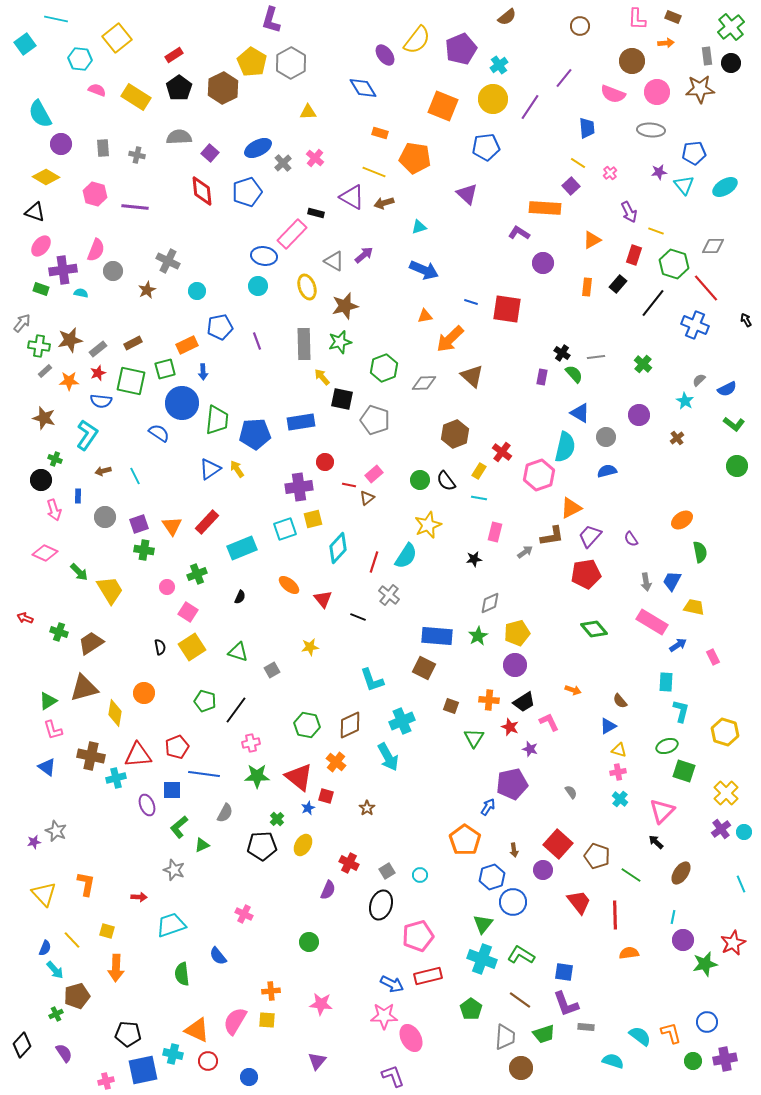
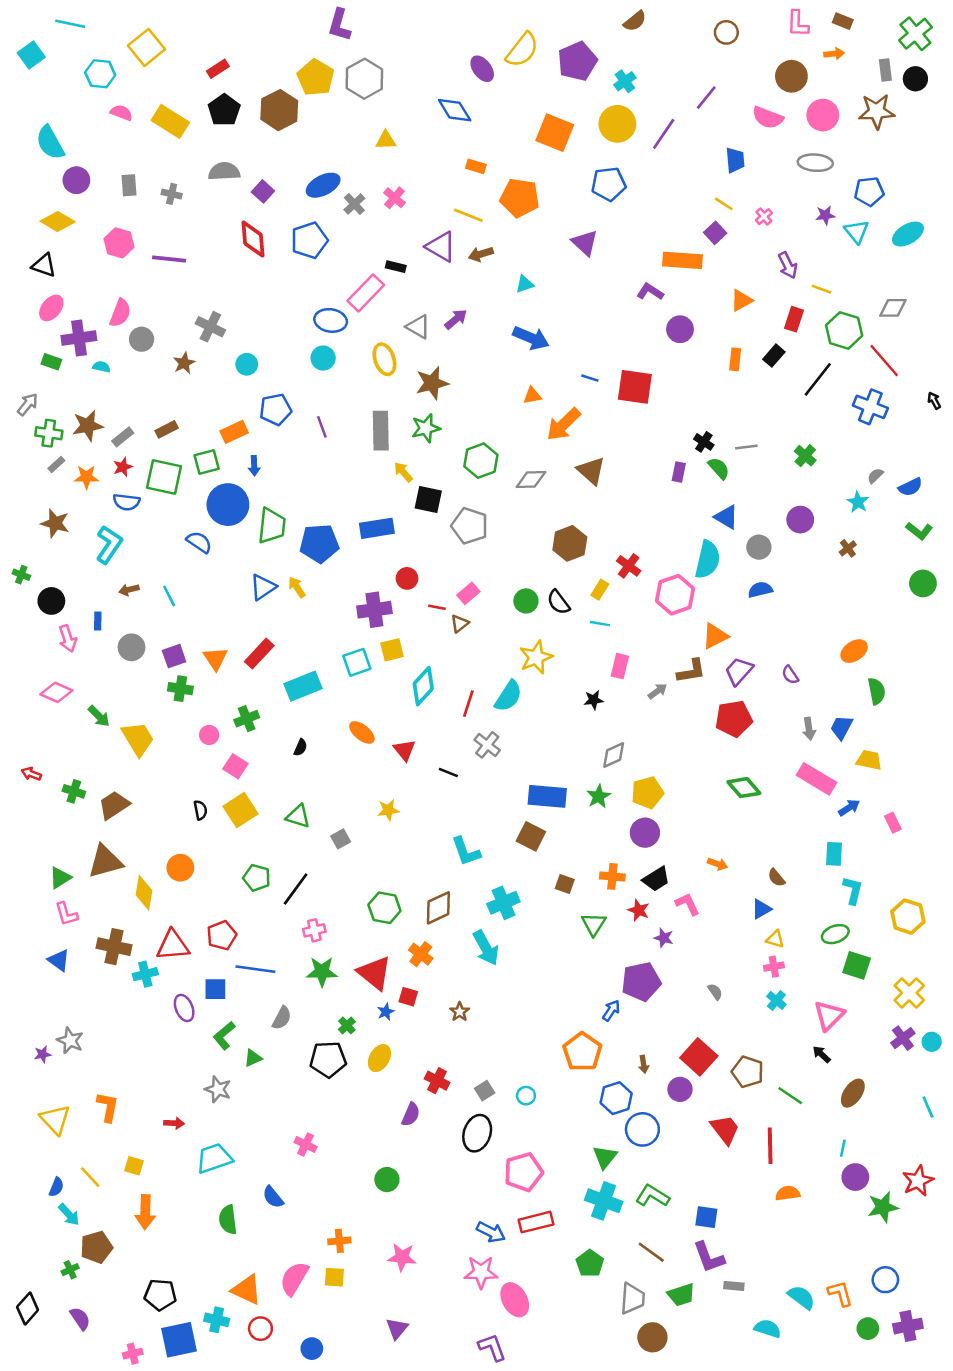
green cross: (55, 459) -> (21, 575), moved

